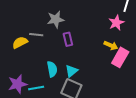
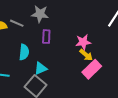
pink star: (116, 23) -> (83, 42), moved
cyan semicircle: (52, 69) -> (24, 52), moved

